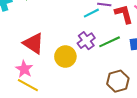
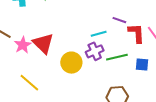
cyan line: (91, 13) -> (99, 34), moved
pink star: (24, 69) -> (23, 45), moved

